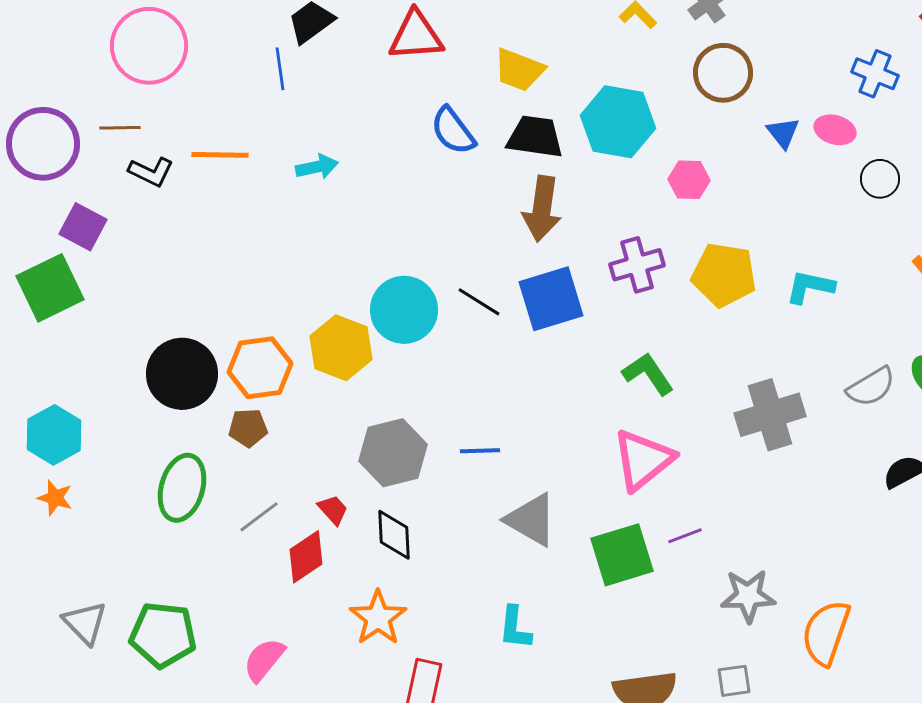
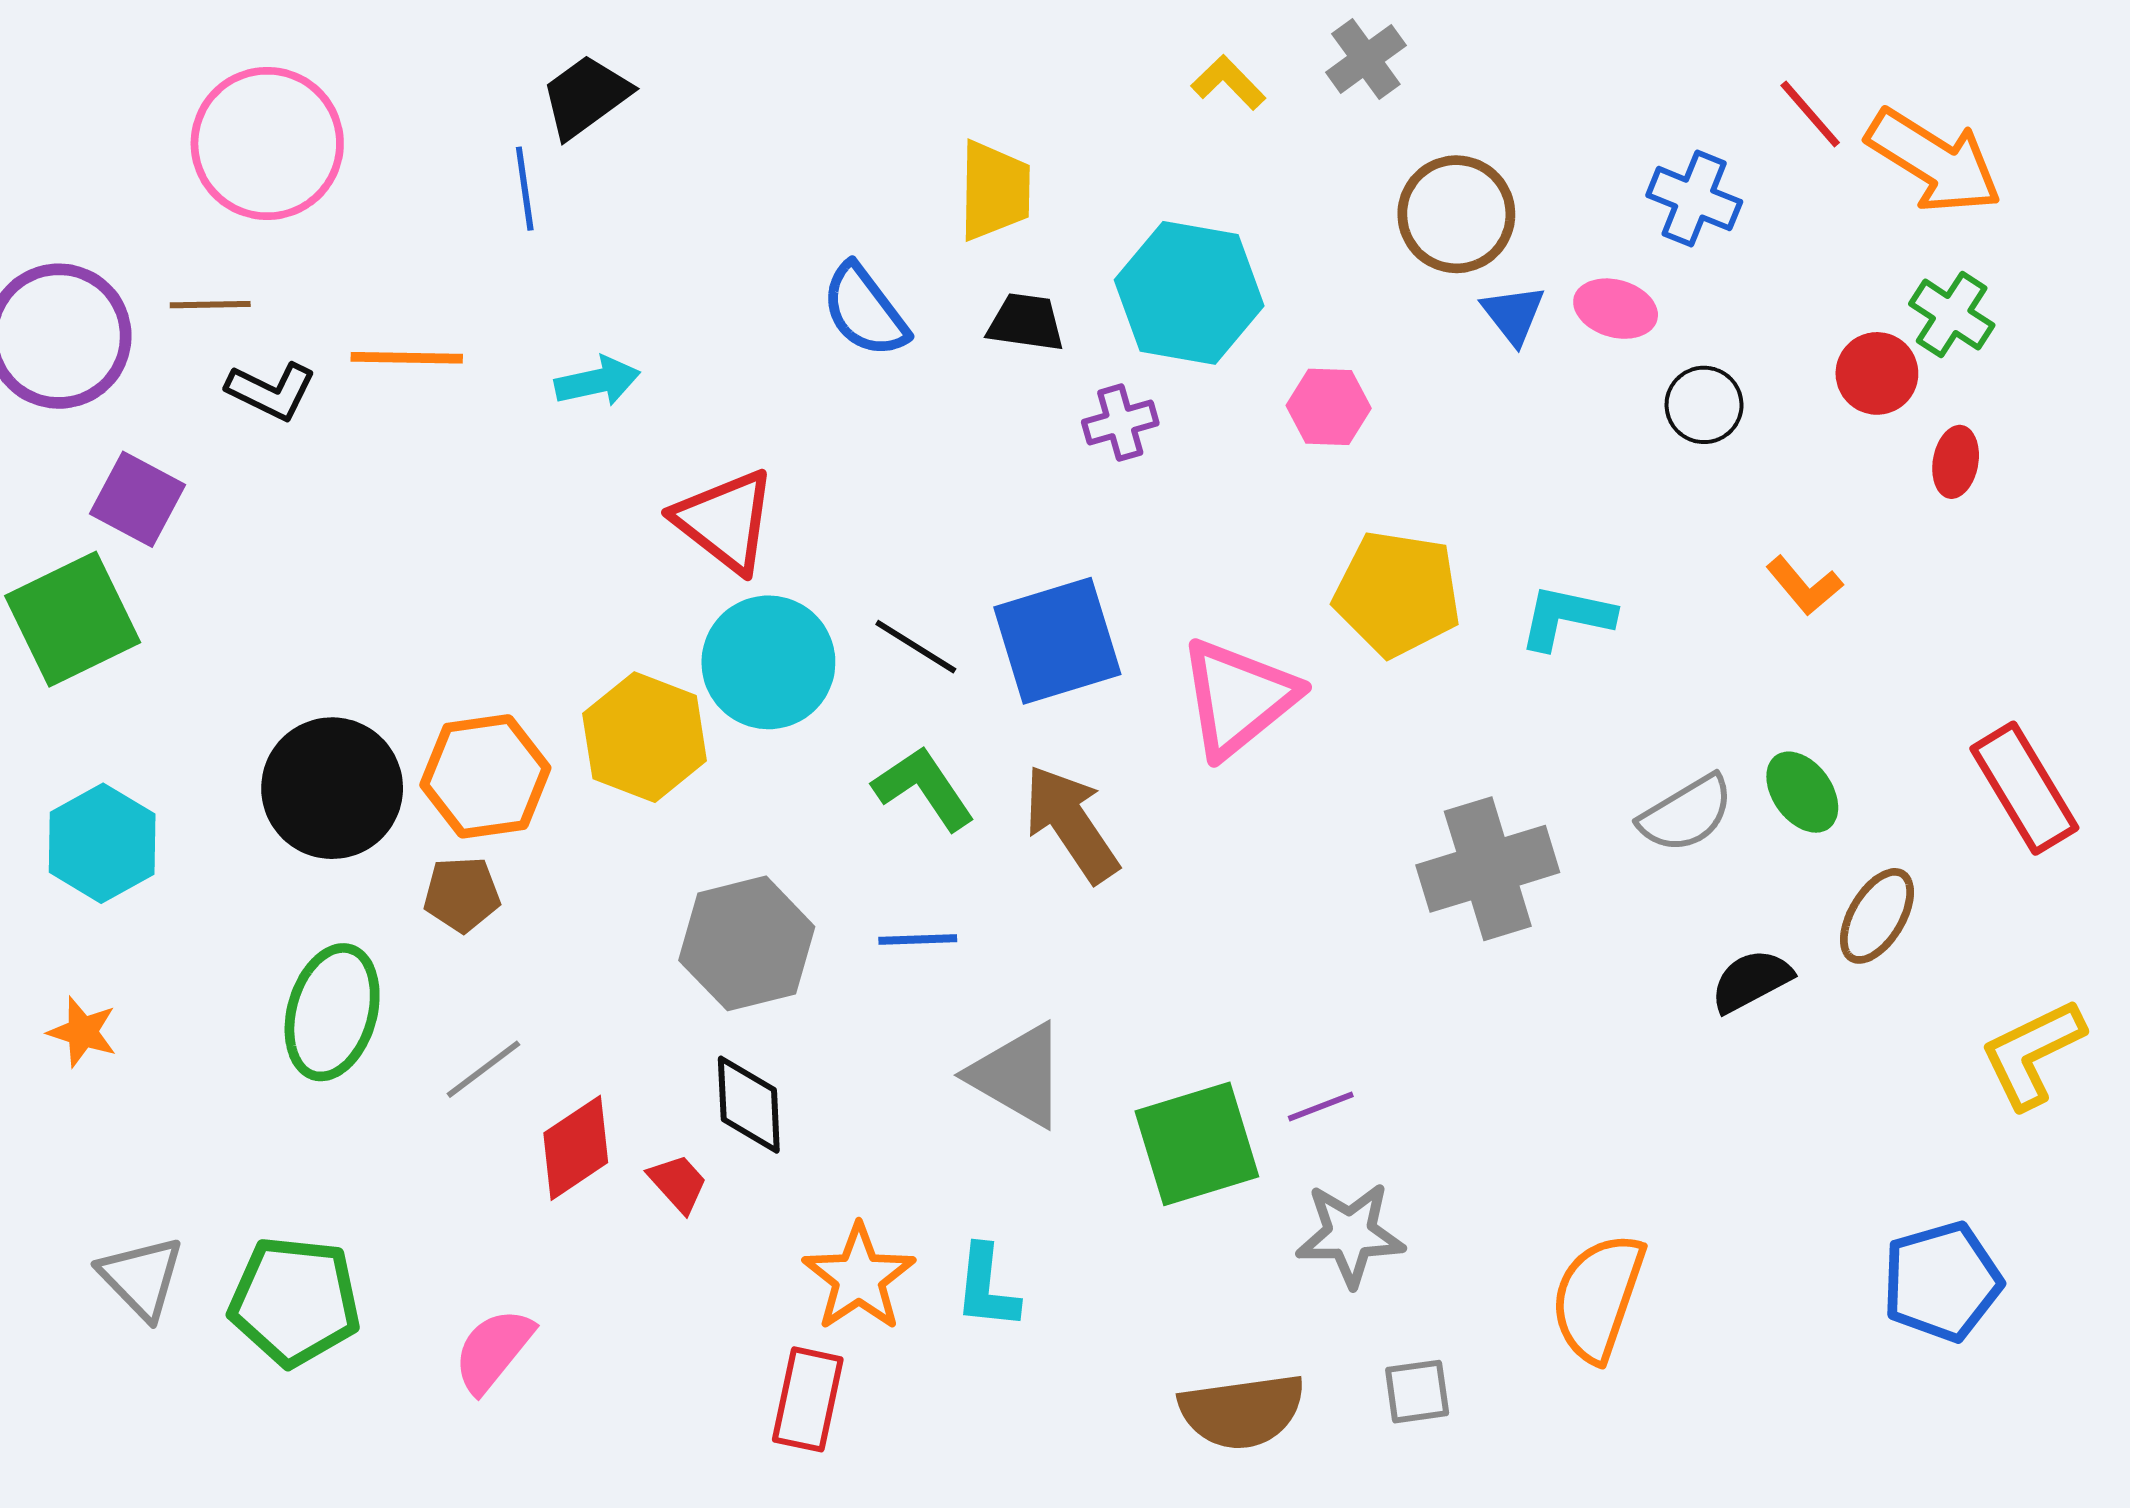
red triangle: (416, 36) -> (725, 521), moved, turned 42
yellow trapezoid: (519, 70) -> (994, 191), turned -110
brown circle: (723, 73) -> (1456, 214), moved
black trapezoid: (535, 137) -> (1026, 322), size x0.7
brown arrow: (542, 209) -> (1071, 824), moved, turned 138
purple cross: (637, 265) -> (1120, 423), moved, size x0.7
green L-shape: (648, 374) -> (924, 788), moved
cyan hexagon: (54, 435) -> (102, 843), moved
pink triangle: (643, 460) -> (1238, 698), moved
red trapezoid: (333, 510) -> (678, 1183), moved
gray star: (748, 596) -> (1350, 1234), moved
orange star: (378, 618) -> (859, 1278), moved

